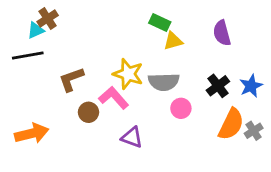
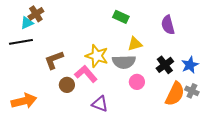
yellow triangle: (173, 41) -> (135, 44), moved
gray cross: (254, 131) -> (192, 91), moved, turned -32

